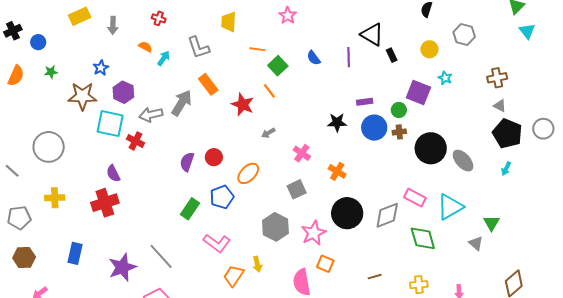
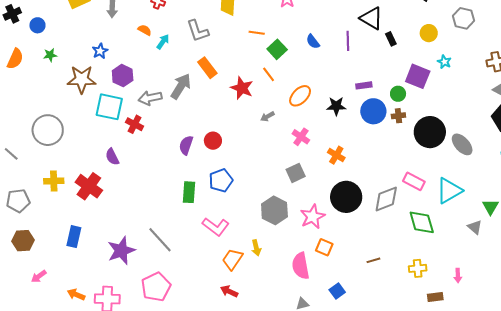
orange ellipse: (248, 173) -> (300, 96), moved
red cross: (105, 203) -> (89, 186), moved, turned -36
green rectangle: (190, 209) -> (189, 192), turned -30

